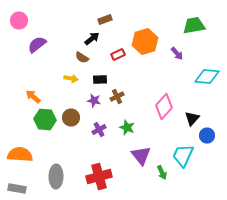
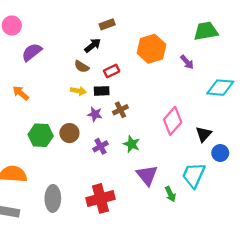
red rectangle: (118, 55) -> (112, 71), moved
yellow arrow: (71, 79) -> (78, 91), moved
orange arrow: (33, 97) -> (21, 93), moved

